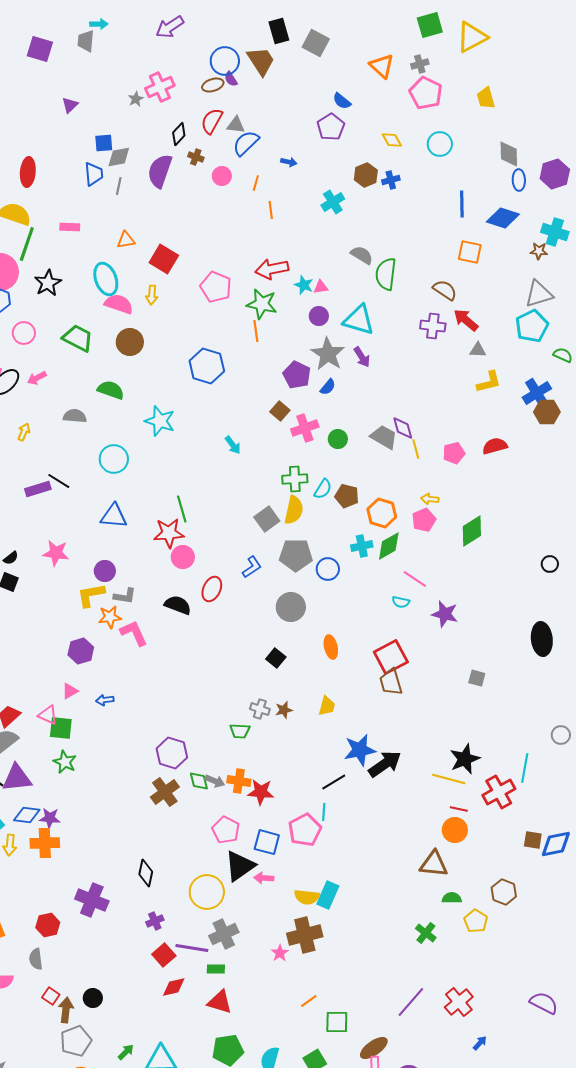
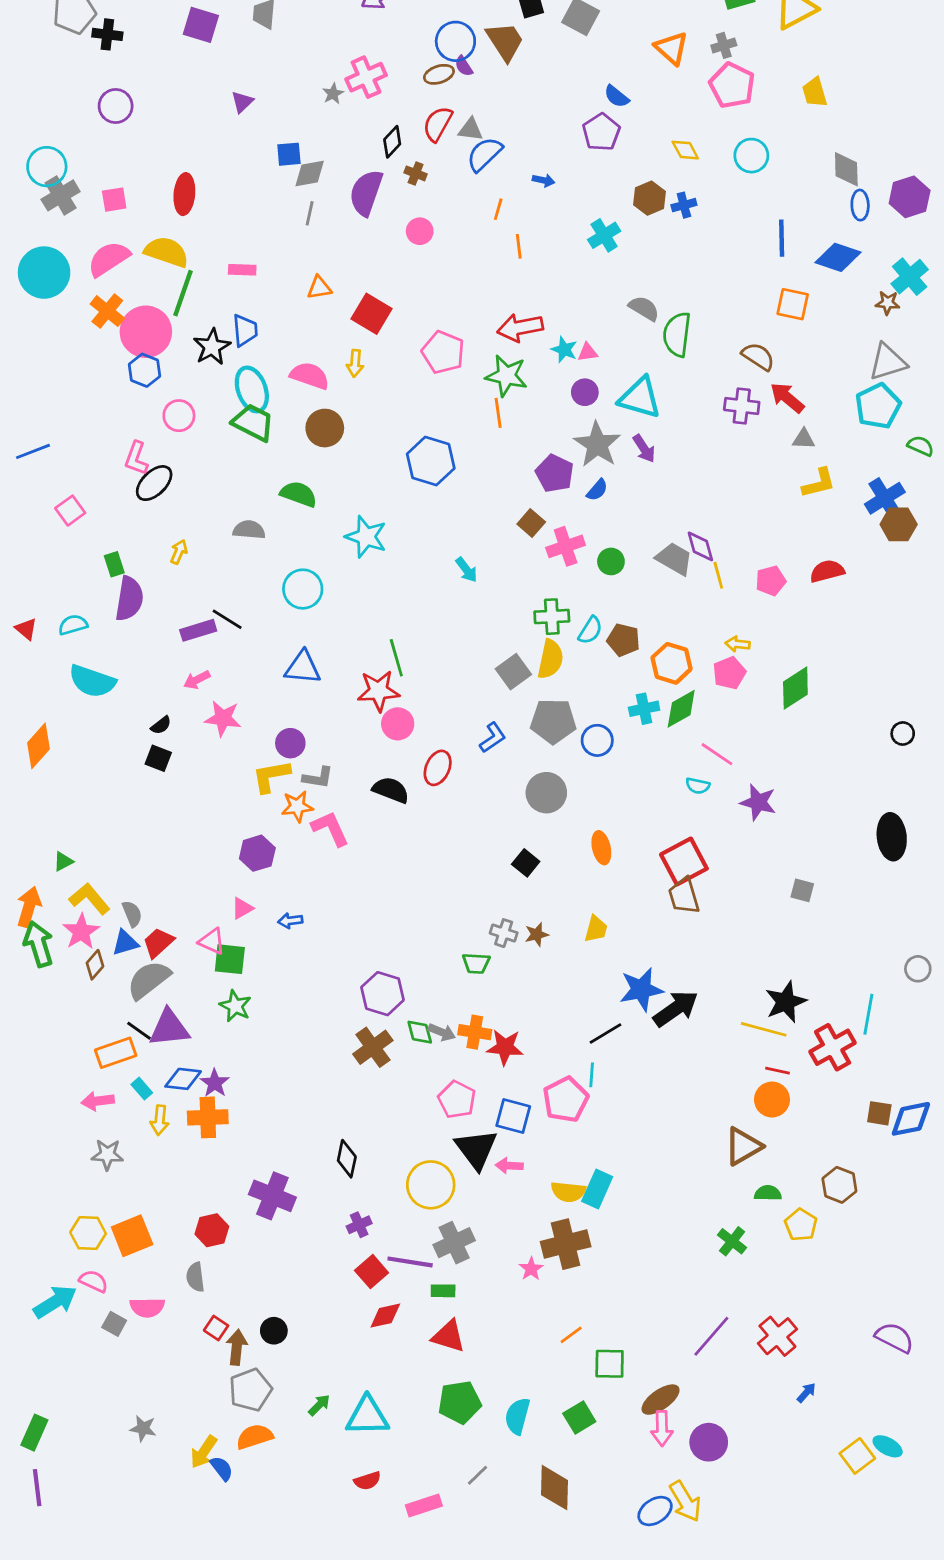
blue trapezoid: (94, 174) -> (245, 330), moved
pink circle: (222, 176) -> (420, 231), moved
cyan cross: (555, 232) -> (910, 277), turned 32
cyan ellipse: (106, 279) -> (252, 389), moved
pink arrow: (37, 378) -> (197, 680), moved
purple star: (50, 818) -> (215, 1083), turned 30
brown triangle: (434, 864) -> (743, 1146), turned -36
black triangle: (240, 866) -> (476, 1149), turned -32

